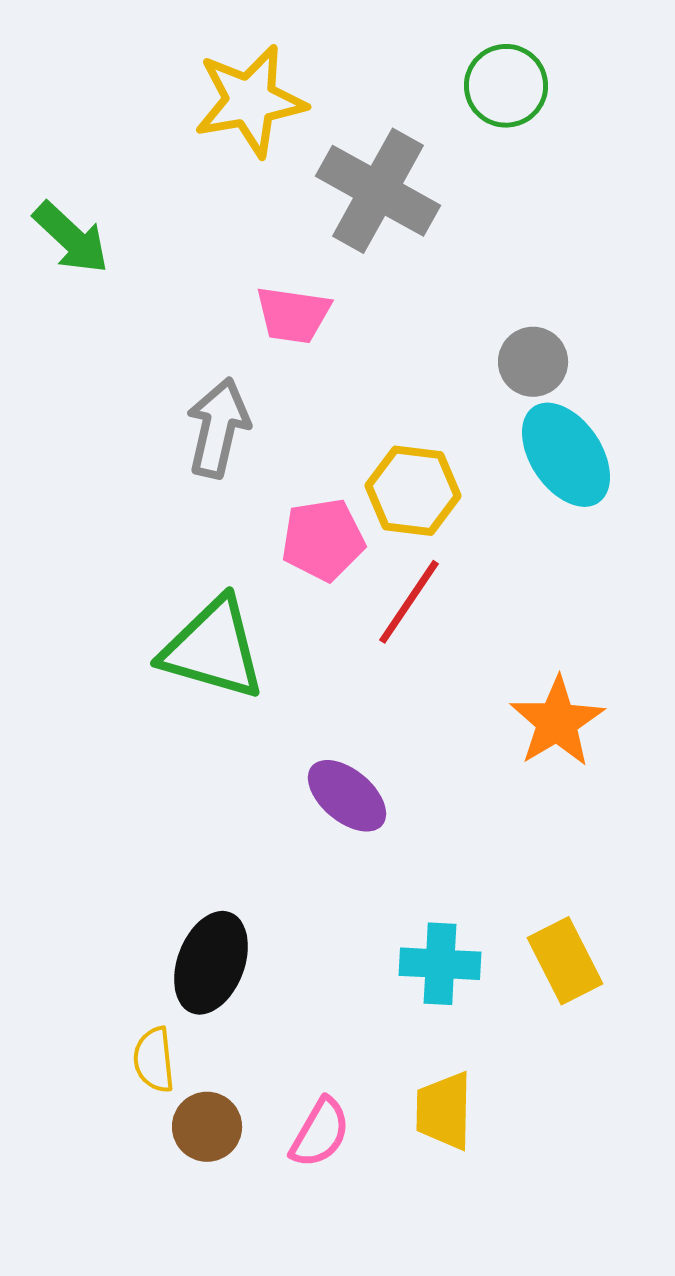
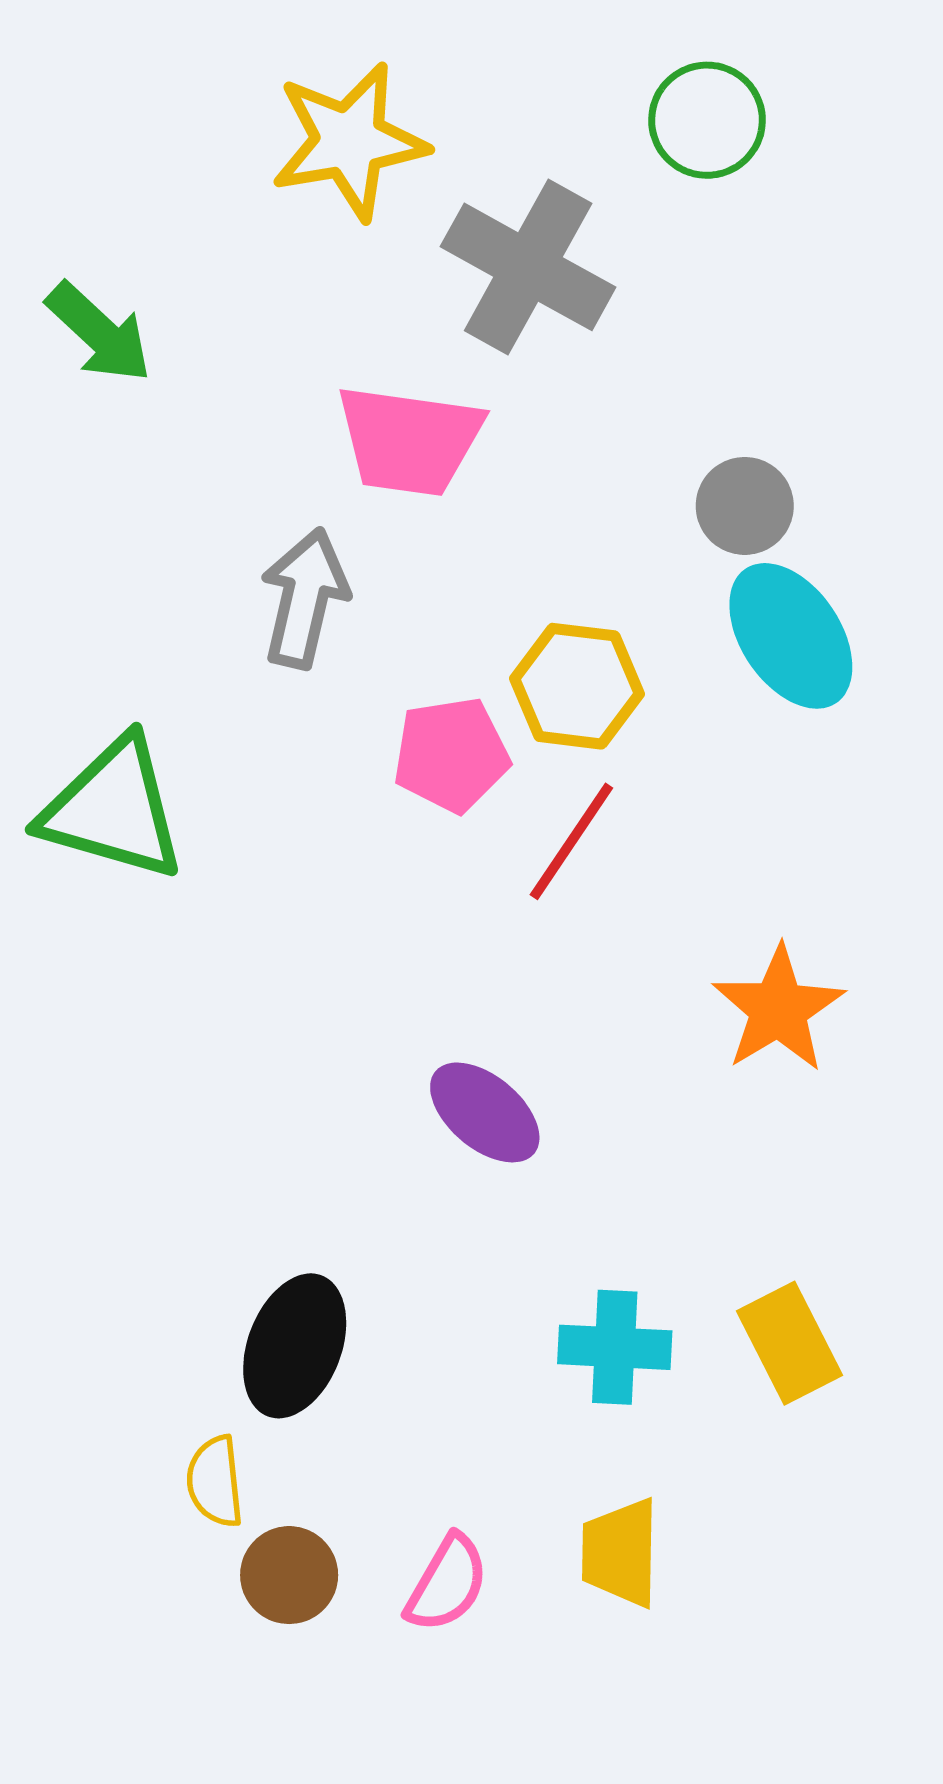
pink trapezoid: (293, 315) -> (409, 440), size x1.4
green triangle: (213, 649) -> (113, 809), moved

